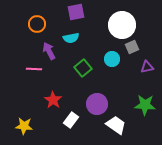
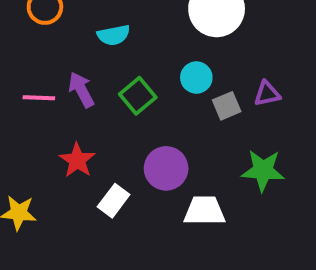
gray square: (132, 47) -> (227, 106), moved
purple arrow: (49, 51) -> (81, 90), moved
white trapezoid: (116, 125) -> (204, 211), turned -35

